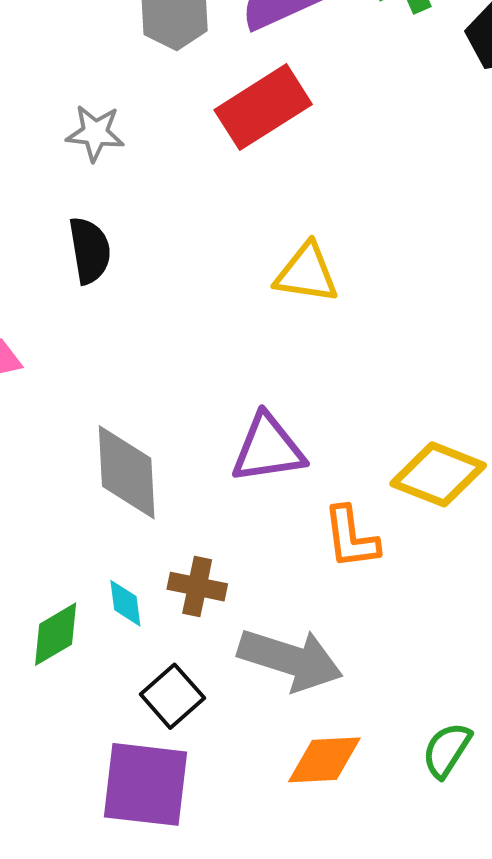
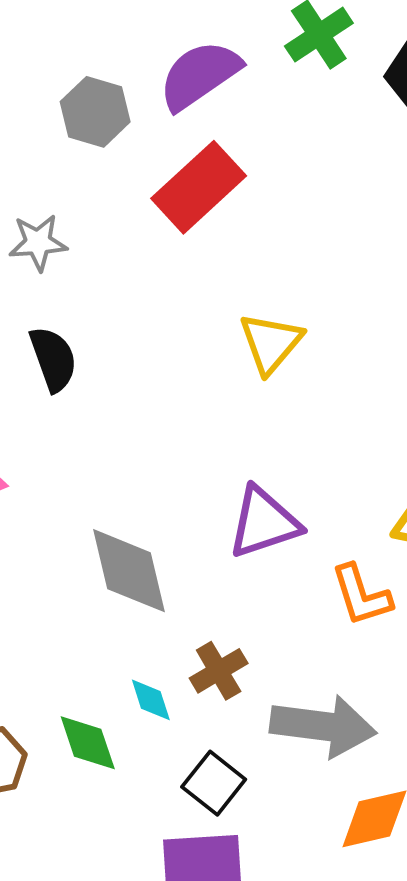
yellow triangle: (307, 273) -> (271, 343), turned -48
brown cross: (197, 587) -> (219, 671), turned -32
green diamond: (56, 634) -> (88, 743), turned -68

